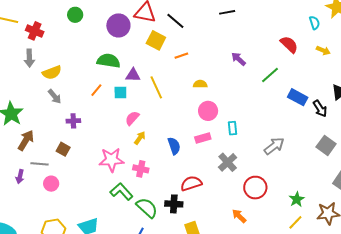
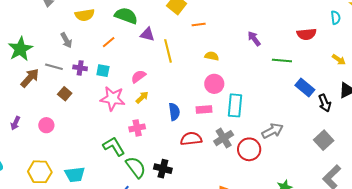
red semicircle: (289, 44) -> (307, 34), turned 120
yellow arrow: (323, 50) -> (339, 60), moved
yellow semicircle: (52, 72) -> (85, 15), moved
green line: (270, 75) -> (282, 60), turned 36
cyan square: (120, 92) -> (103, 71), moved
cyan rectangle: (233, 128) -> (235, 105), size x1.6
pink star: (111, 160) -> (113, 99), moved
gray line: (40, 164) -> (54, 67), moved
pink cross: (141, 169) -> (137, 128), turned -35
purple arrow: (20, 176) -> (15, 123), moved
red semicircle: (191, 183) -> (191, 139), moved
red circle: (255, 188) -> (249, 149), moved

